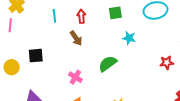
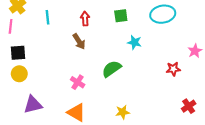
cyan line: (54, 16) -> (48, 17), moved
black square: (36, 56) -> (18, 53), moved
yellow circle: (12, 67) -> (19, 74), moved

